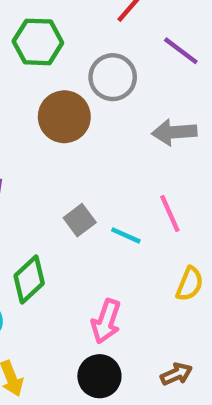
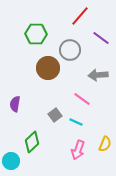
pink line: (170, 213) -> (82, 99), moved, turned -30
pink arrow: (106, 321) -> (78, 150), moved

